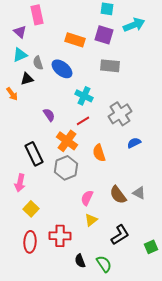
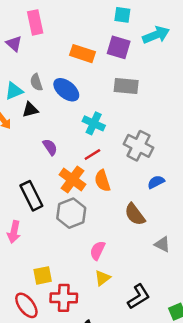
cyan triangle: (20, 55) -> (14, 91), moved
black triangle: (27, 79) -> (30, 110), moved
gray cross: (120, 114) -> (139, 146), turned -30
orange semicircle: (99, 153) -> (102, 181), moved
brown semicircle: (118, 195) -> (135, 214), moved
yellow square: (31, 209) -> (43, 275), moved, turned 35
red ellipse: (30, 242) -> (26, 305), turned -40

